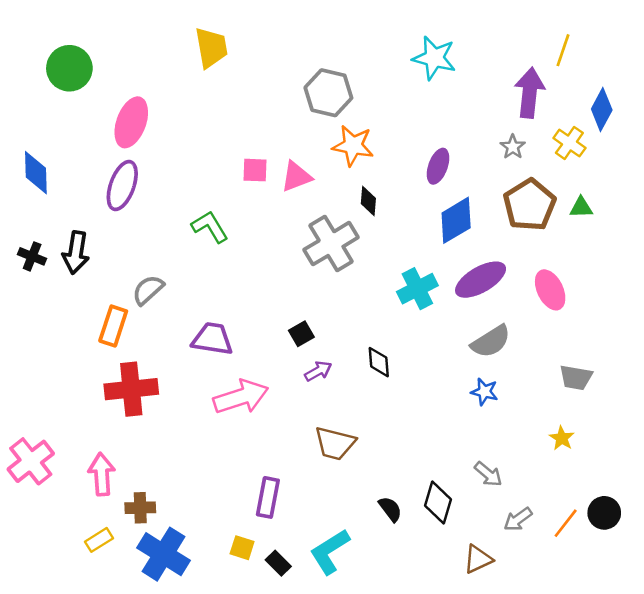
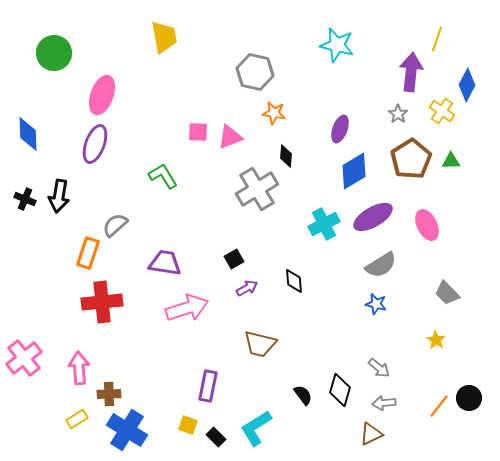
orange star: (353, 146) -> (274, 113), size x0.7
gray trapezoid: (576, 378) -> (447, 293), turned 36
gray arrow: (518, 519) -> (384, 403), moved, turned 30

